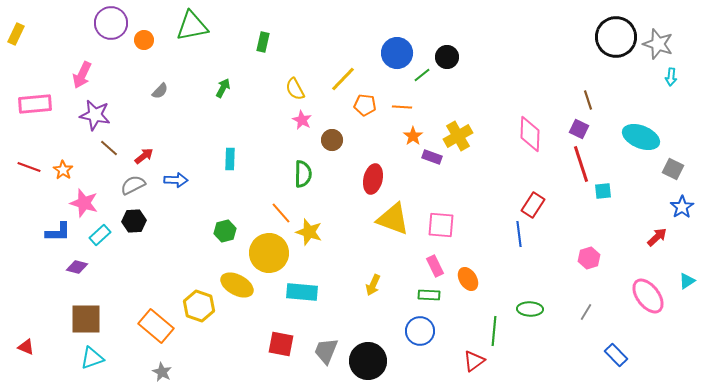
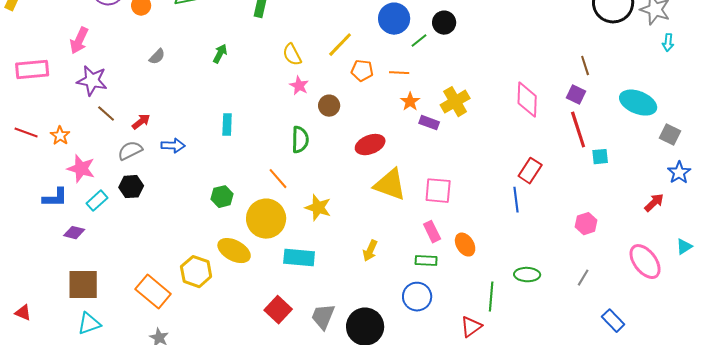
red ellipse: (373, 179) -> (370, 145), turned 56
yellow star: (309, 232) -> (318, 208), moved
red square: (281, 344) -> (278, 310), turned 32

